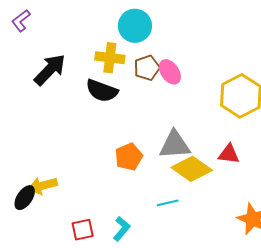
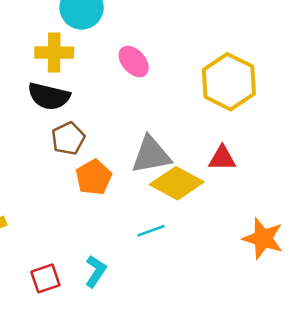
brown pentagon: (147, 68) -> (68, 138), moved

